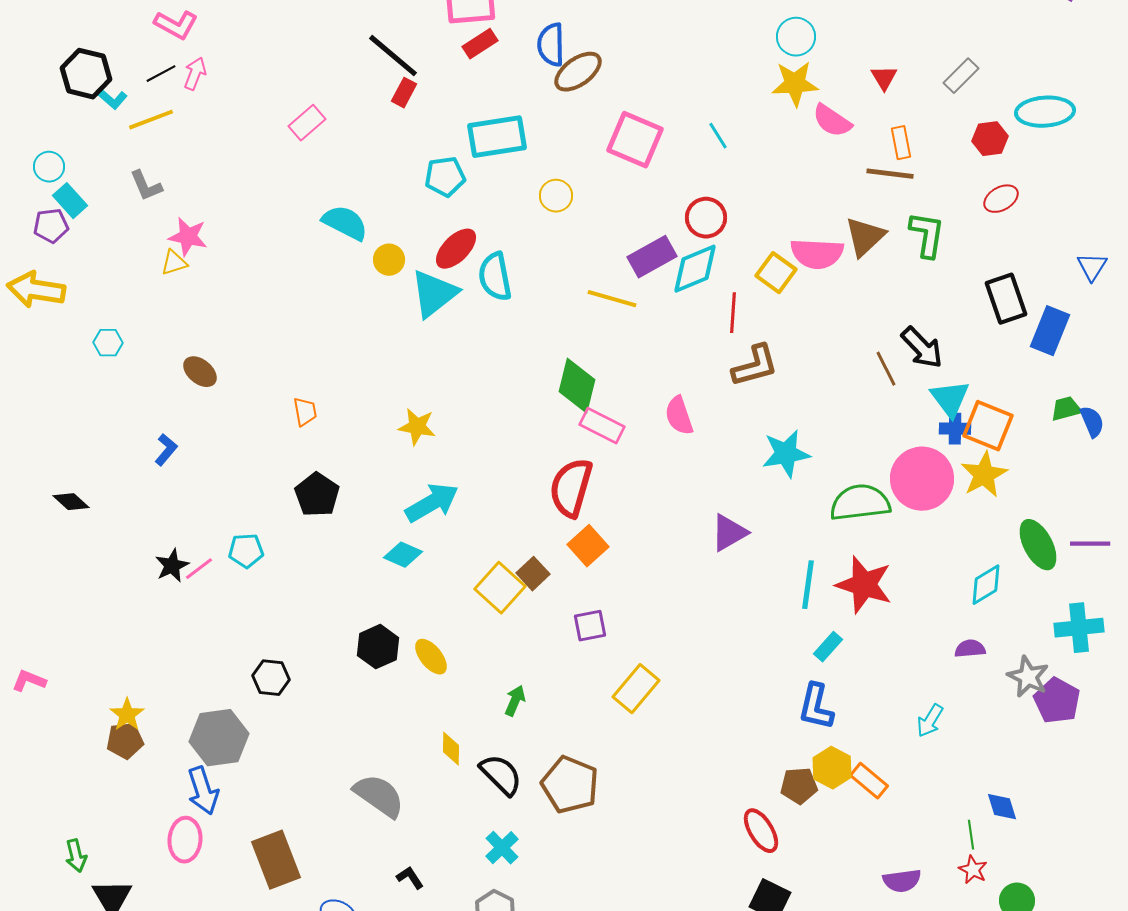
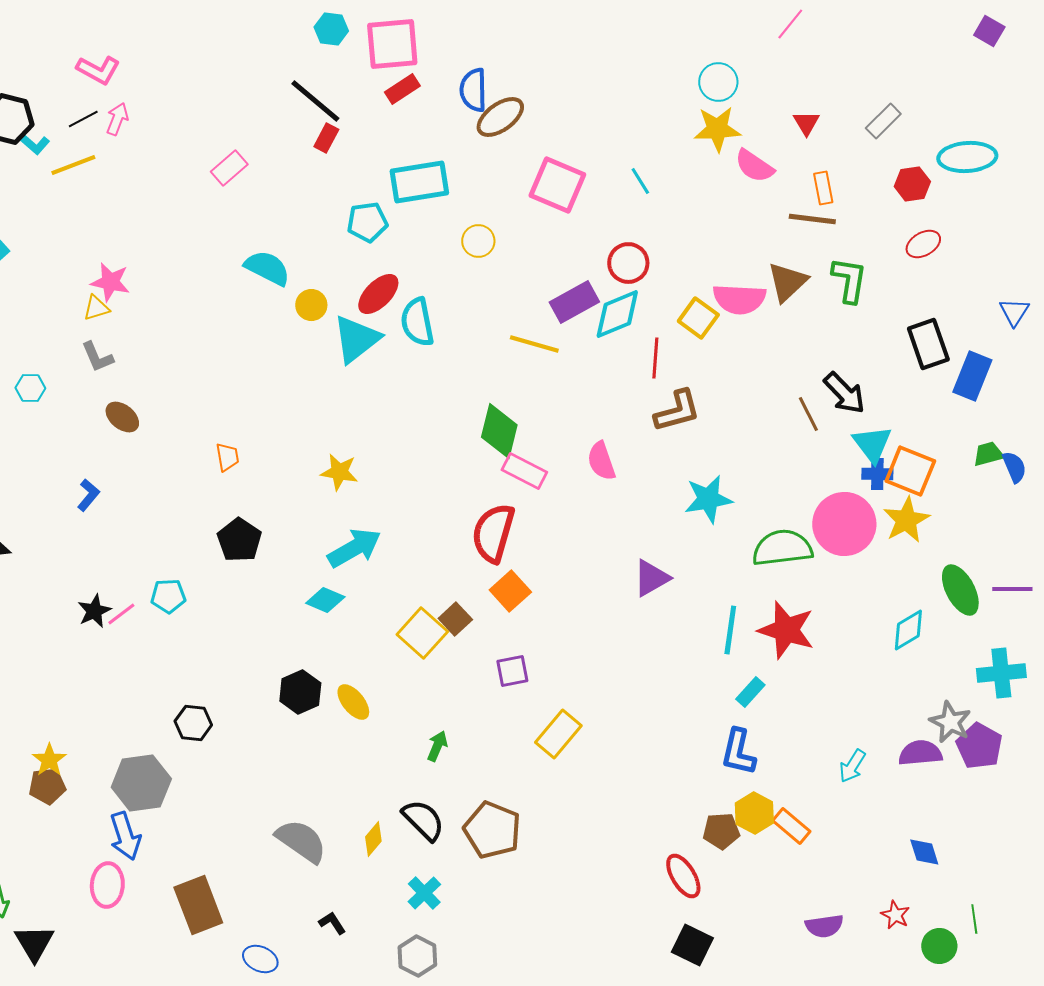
gray L-shape: (146, 186) -> (97, 357), moved
purple semicircle: (970, 649) -> (920, 753), moved, size x1.4
yellow diamond: (451, 749) -> (373, 839), moved, turned 40
green line: (971, 835) -> (974, 919), moved

